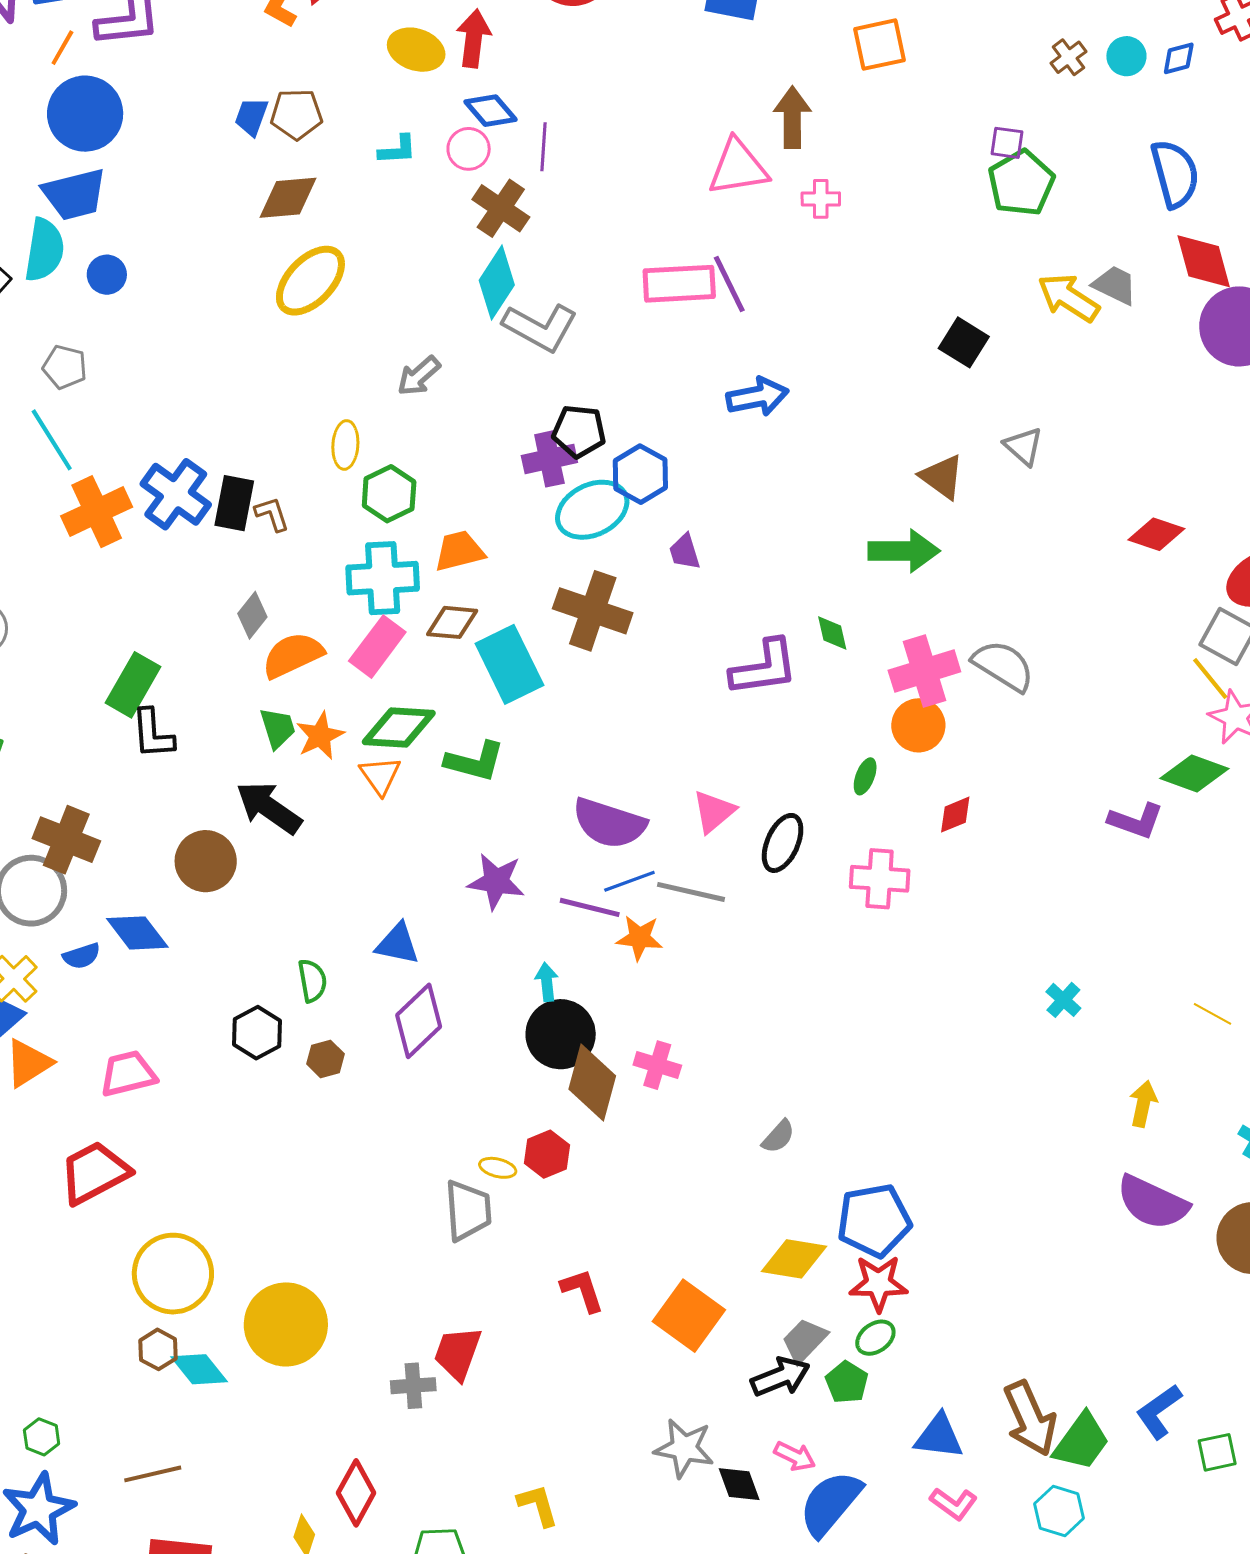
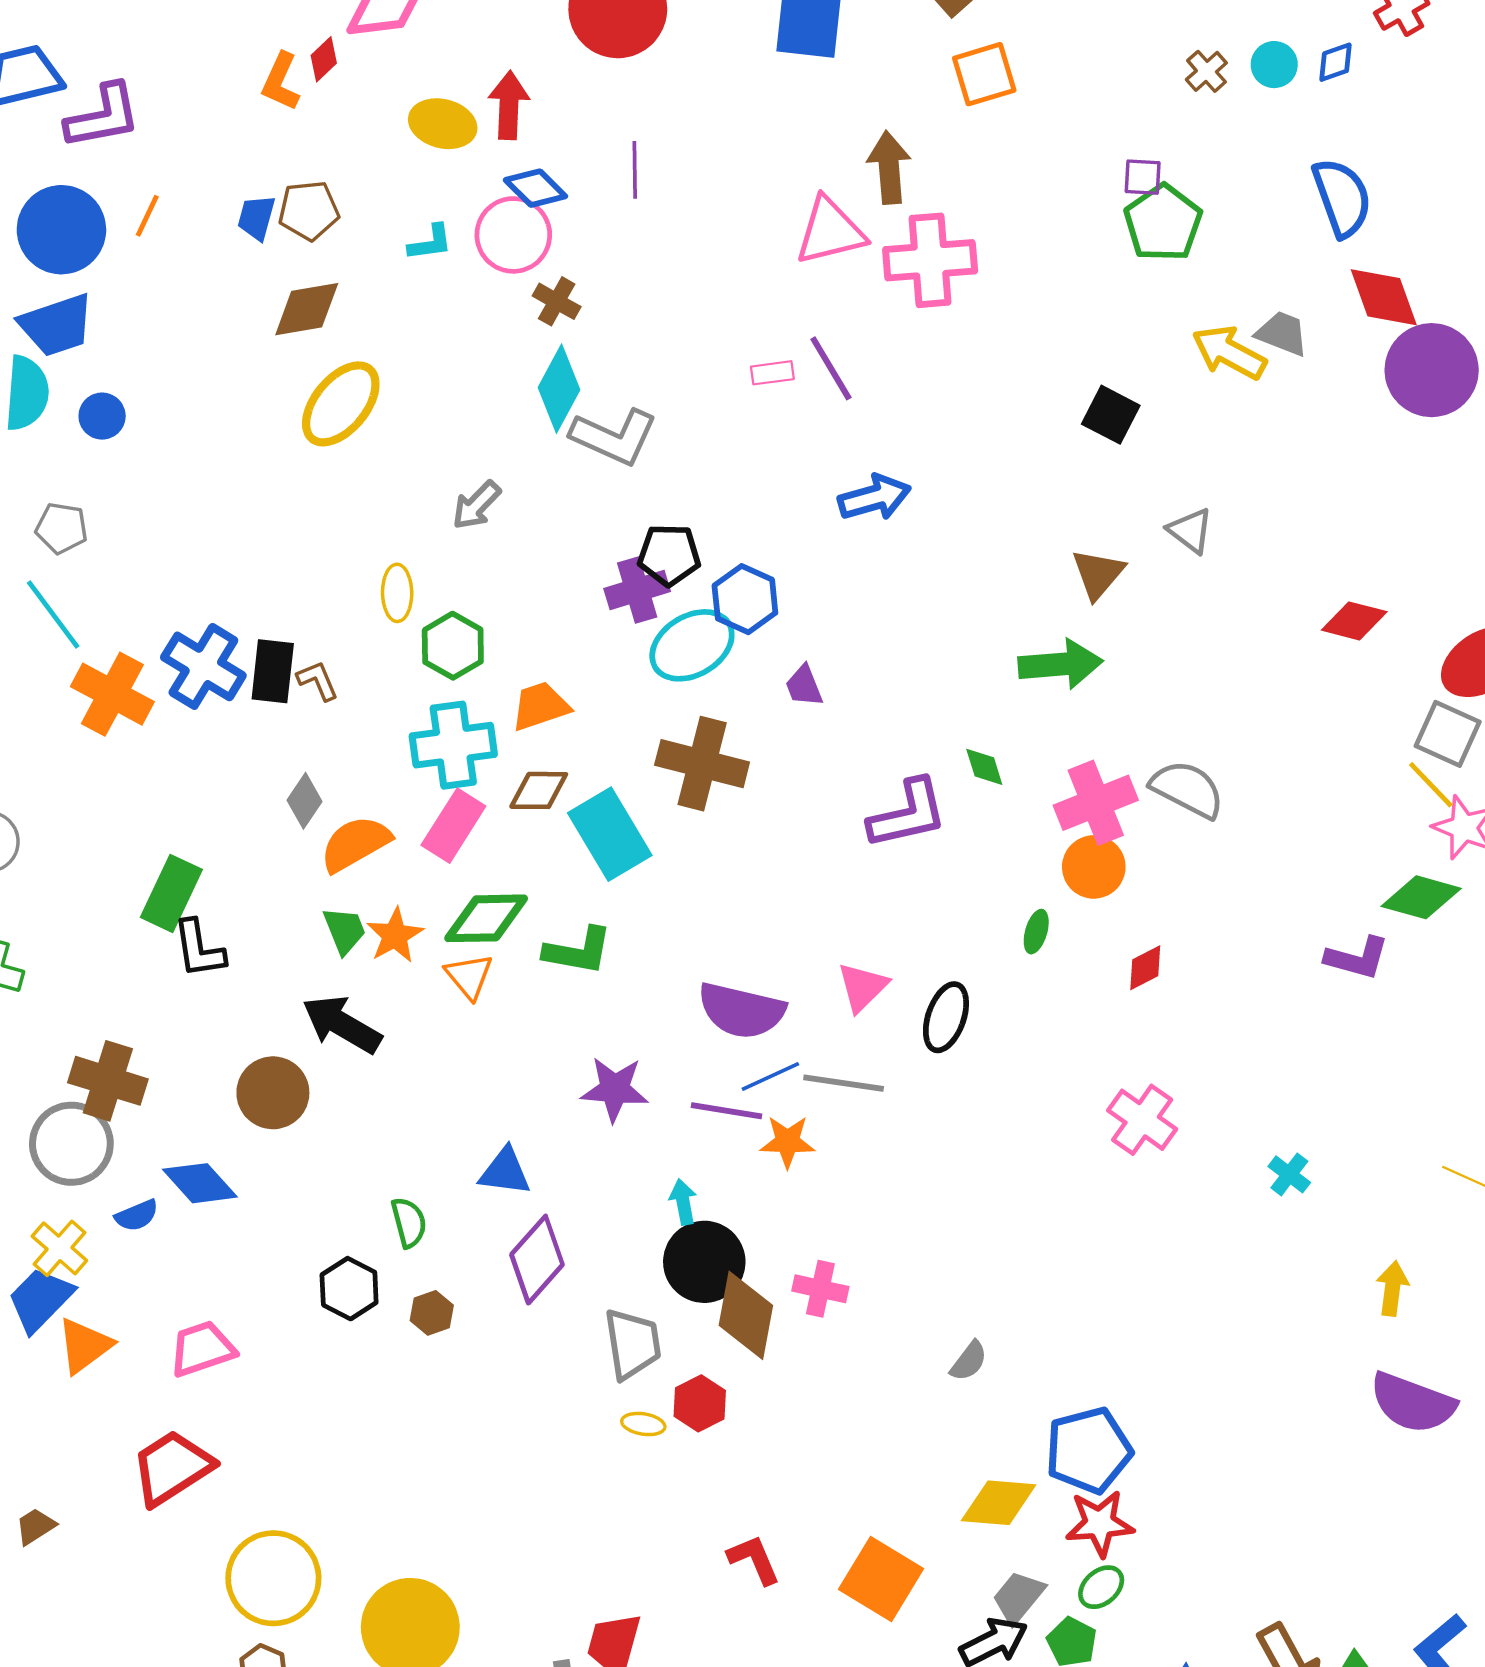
orange line: (62, 48) -> (147, 216), moved
purple line: (544, 147) -> (635, 170), moved
pink circle: (469, 149) -> (513, 235), size x1.5
pink cross: (821, 199) -> (930, 260), size x2.0
brown cross: (501, 208) -> (557, 301), size x0.7
pink rectangle: (679, 284) -> (772, 373), size x0.5
brown triangle: (942, 477) -> (1098, 574), turned 39
orange cross: (97, 512) -> (112, 694), turned -32
pink cross: (880, 879) -> (1142, 1120), moved, turned 36
gray trapezoid: (468, 1210) -> (632, 1344), moved

